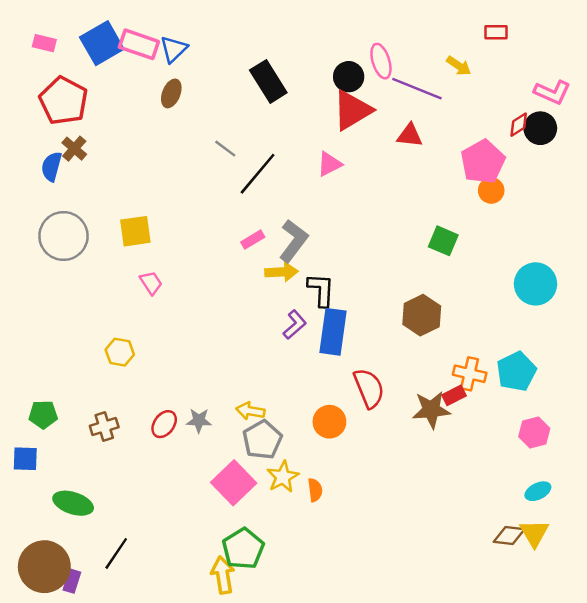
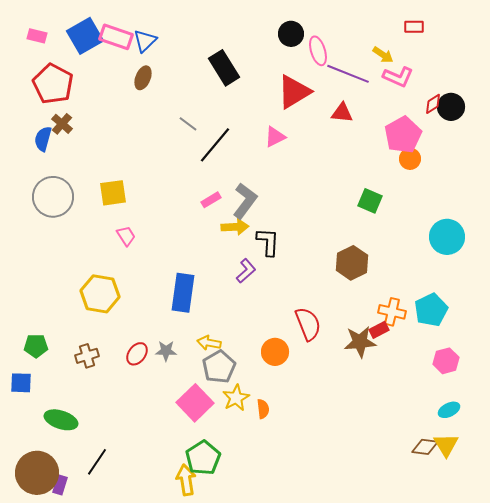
black circle: (349, 77) -> (291, 34), moved
pink L-shape: (552, 92) -> (398, 77), moved
blue rectangle: (333, 332) -> (183, 293), moved
yellow hexagon: (120, 352) -> (100, 294), size x1.6

